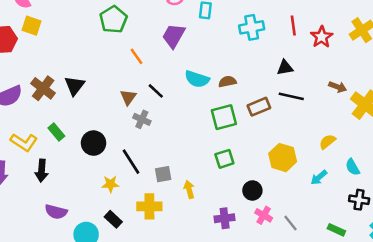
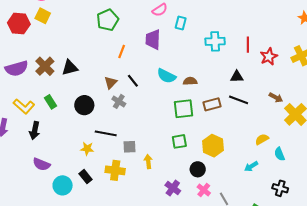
purple trapezoid: (174, 36) -> (153, 39), turned -35
orange line: (137, 56) -> (122, 51), turned 48
black triangle: (75, 86) -> (70, 68), turned 30
black circle: (93, 143) -> (84, 105), moved
yellow hexagon: (283, 158) -> (213, 146), moved
black line: (131, 162) -> (106, 133), turned -55
cyan semicircle: (353, 167) -> (280, 154), moved
purple cross: (225, 218) -> (173, 188), turned 35

